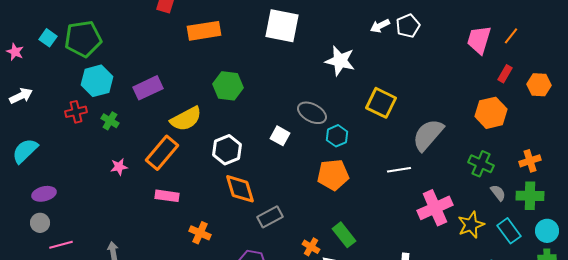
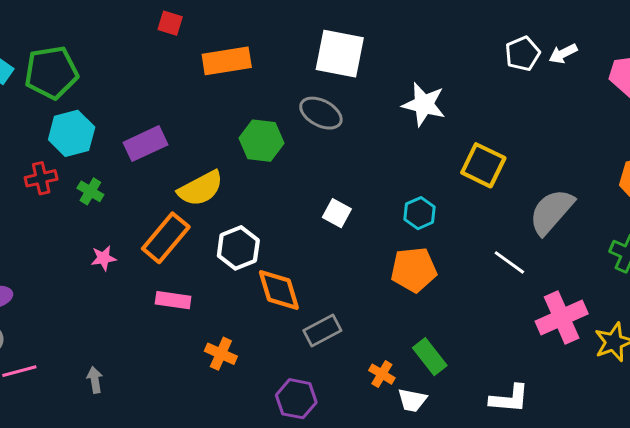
white arrow: (380, 26) -> (563, 54), moved
gray ellipse: (312, 113) -> (321, 113), moved
white hexagon: (227, 150) -> (238, 248), moved
white line: (399, 170) -> (509, 262), turned 45

